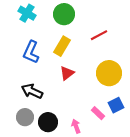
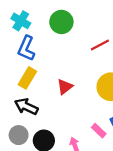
yellow rectangle: (62, 46) -> (27, 78), moved
blue L-shape: (31, 52) -> (26, 48), moved

